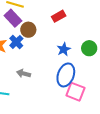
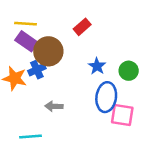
brown circle: (28, 30) -> (48, 51), size x1.5
blue cross: (16, 42) -> (37, 70), turned 32
green circle: (89, 48) -> (129, 71), moved

